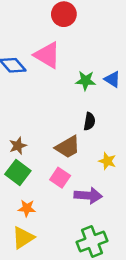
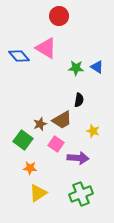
brown star: (18, 146) -> (40, 124), moved
yellow triangle: (23, 238) -> (38, 193), moved

